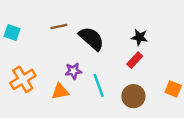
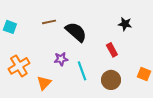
black star: (139, 37) -> (125, 24), moved
red rectangle: (135, 60) -> (112, 50), turned -72
orange triangle: (60, 91) -> (44, 83), moved, turned -35

